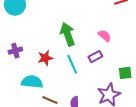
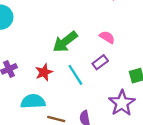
green arrow: (68, 34) -> (65, 42), turned -100

